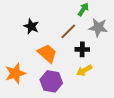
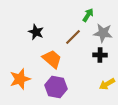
black cross: (82, 49) -> (100, 55), moved
yellow arrow: (84, 70) -> (107, 84), moved

